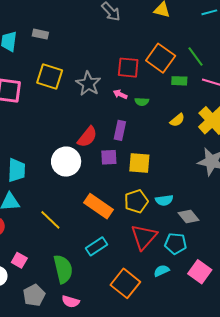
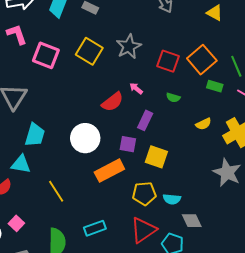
gray star: (88, 84) -> (129, 47), moved
pink arrow: (120, 94) -> (136, 88), moved
red semicircle: (87, 137) -> (112, 102), moved
orange rectangle: (98, 206) -> (109, 171), moved, turned -76

